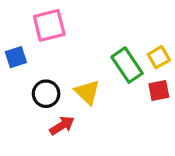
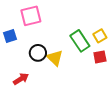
black circle: (46, 94) -> (38, 53), moved
red arrow: (62, 125) -> (21, 79), moved

